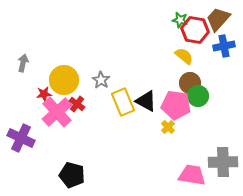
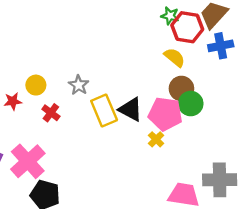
yellow circle: (64, 80) -> (36, 85), size x0.6
pink cross: (57, 112) -> (28, 161), moved

